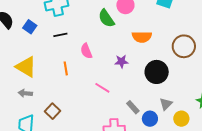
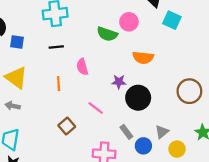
green semicircle: (106, 18) -> (107, 34), turned -42
blue square: (30, 27) -> (17, 42), moved, turned -32
brown circle: (184, 46) -> (189, 91), moved
black circle: (157, 72) -> (138, 98), moved
brown square: (53, 111) -> (67, 126), moved

